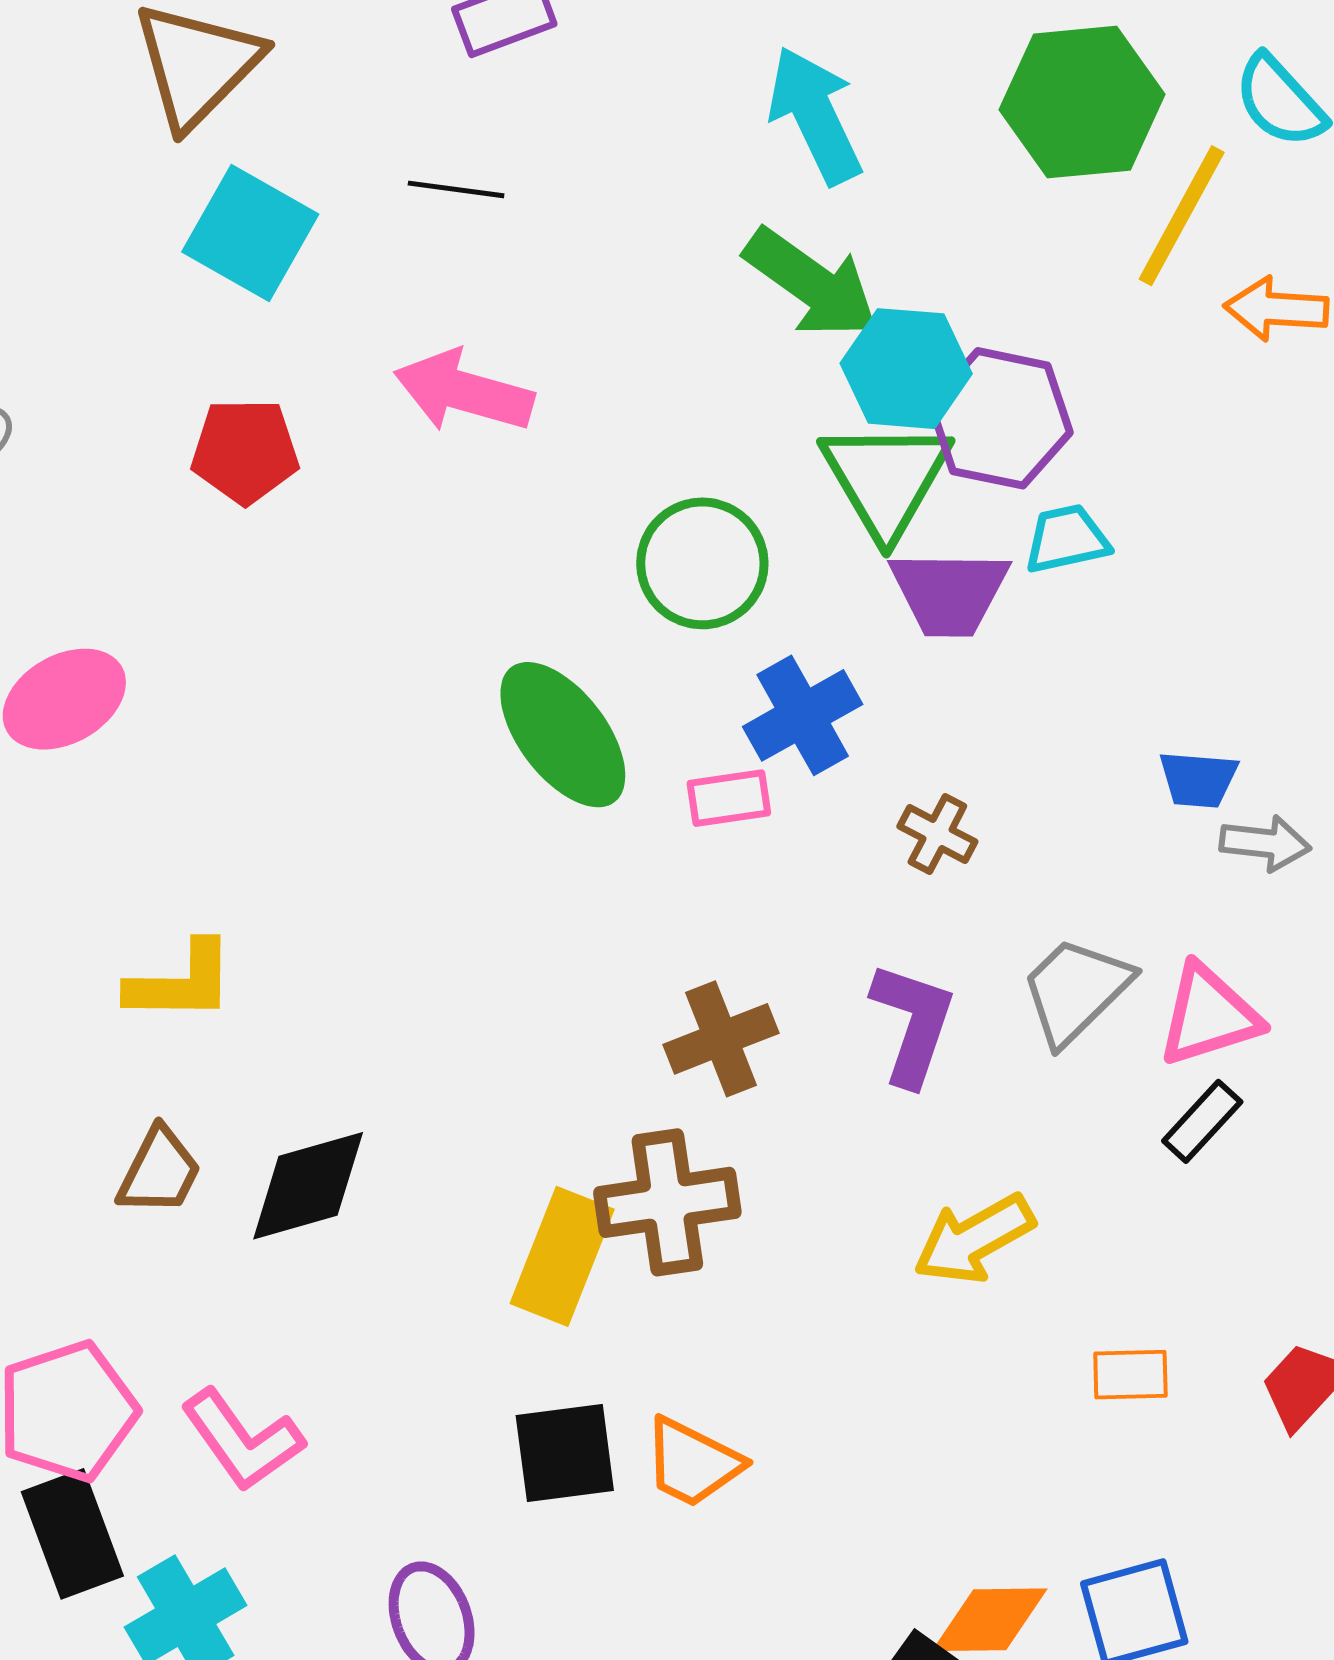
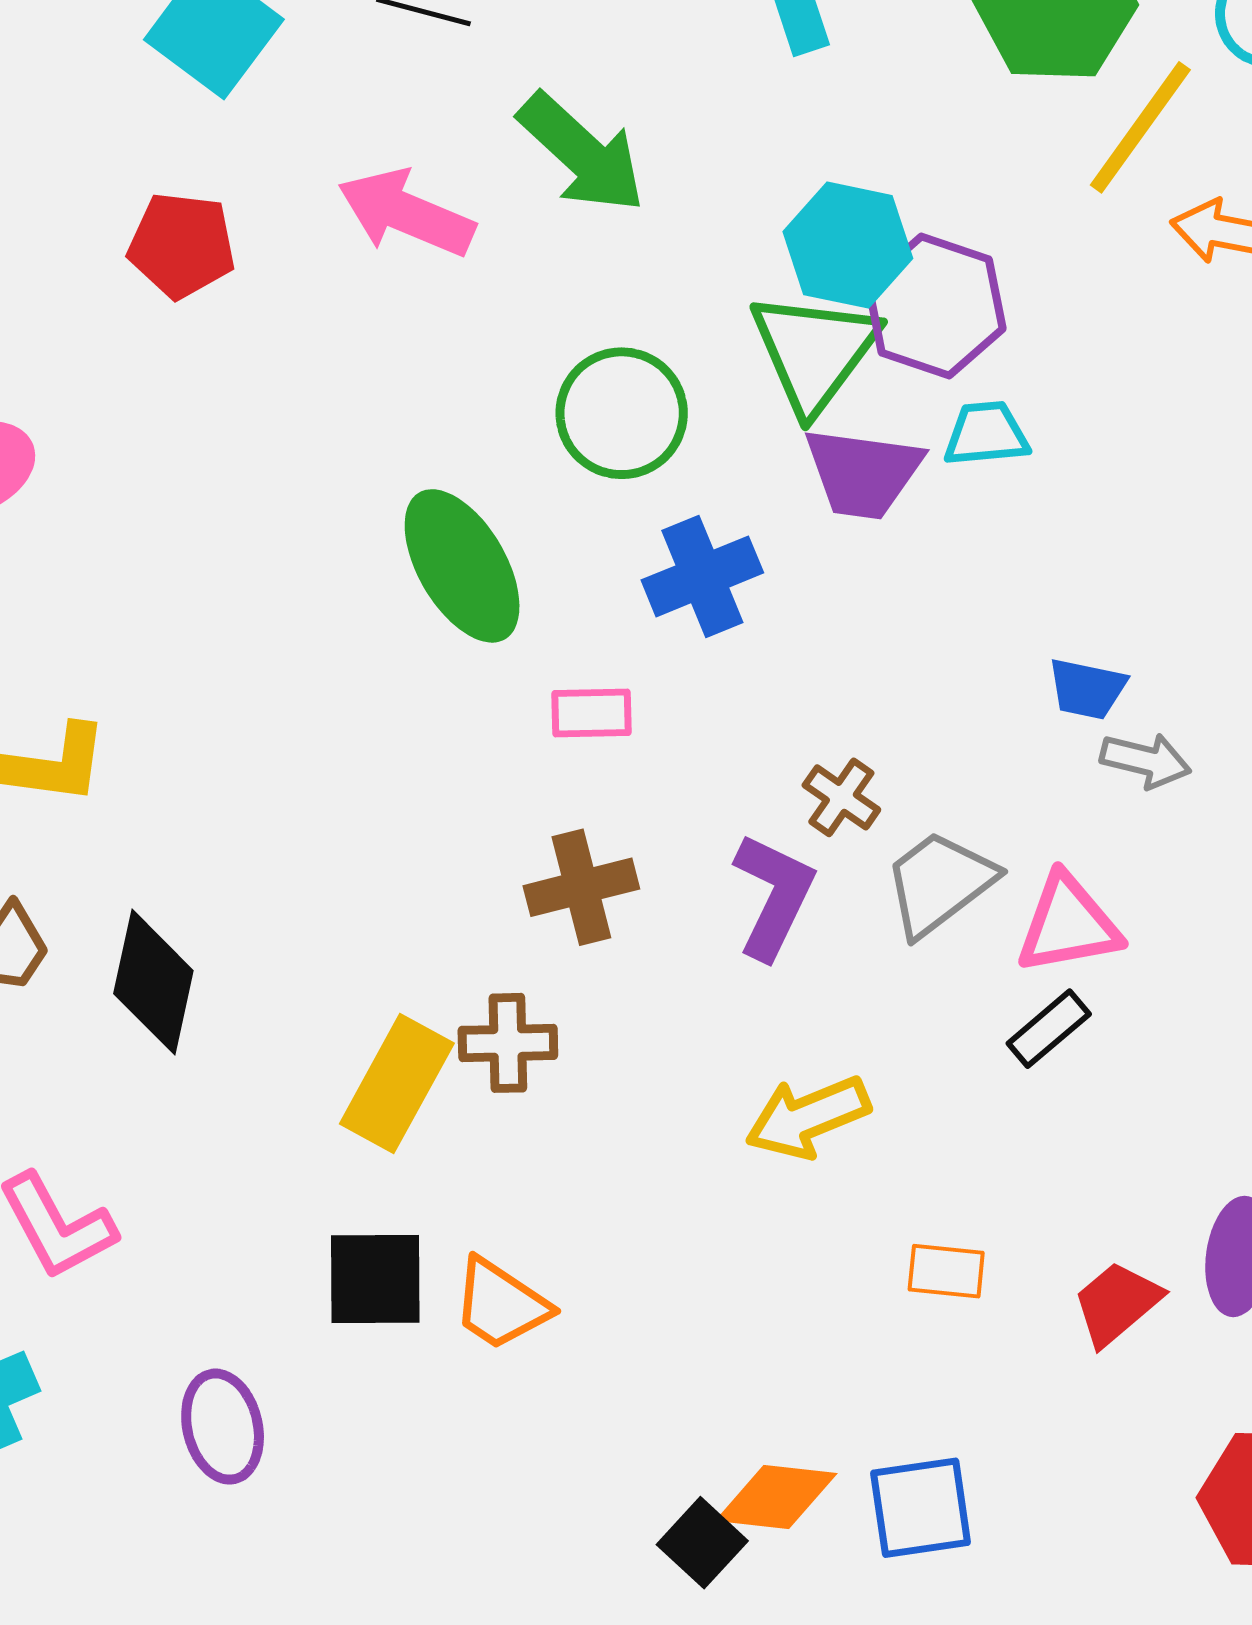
green arrow: (812, 283) -> (582, 153), moved
pink rectangle: (729, 798) -> (591, 713), moved
brown cross: (937, 834) -> (841, 797), moved
black diamond: (308, 1186) -> (153, 982), turned -69
brown cross: (667, 1202) -> (508, 1043), size x0.7

